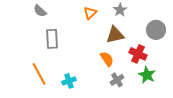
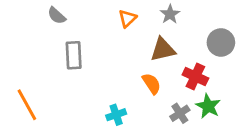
orange line: (39, 74) -> (27, 105), moved
gray cross: (117, 80) -> (180, 113), moved
cyan cross: (69, 81) -> (116, 115), moved

